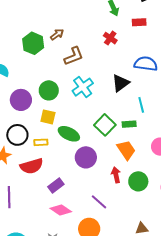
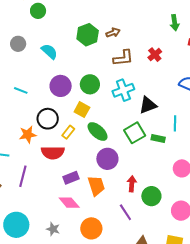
red cross: (110, 38) -> (155, 55), moved
black triangle: (120, 83) -> (148, 105), moved
yellow rectangle: (41, 142) -> (68, 132), turned -64
orange trapezoid: (126, 150) -> (96, 186), moved
purple line: (99, 202) -> (125, 212), moved

